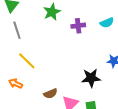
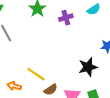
yellow line: (27, 61) -> (36, 74), moved

